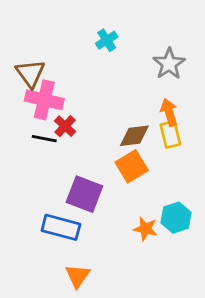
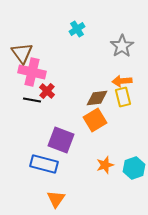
orange arrow: (169, 112) -> (122, 81), turned -78
cyan hexagon: (176, 218) -> (134, 168), moved
orange star: (145, 229) -> (105, 165), turned -30

